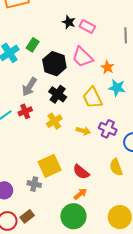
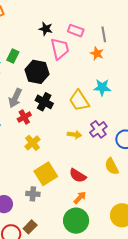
pink rectangle: (87, 26) -> (76, 31), moved
pink trapezoid: (82, 57) -> (60, 49), moved, turned -140
orange star: (107, 67) -> (97, 53), moved
red cross: (25, 111) -> (24, 117), moved
yellow cross: (54, 121) -> (32, 143), moved
purple cross: (108, 129) -> (98, 129), turned 36

